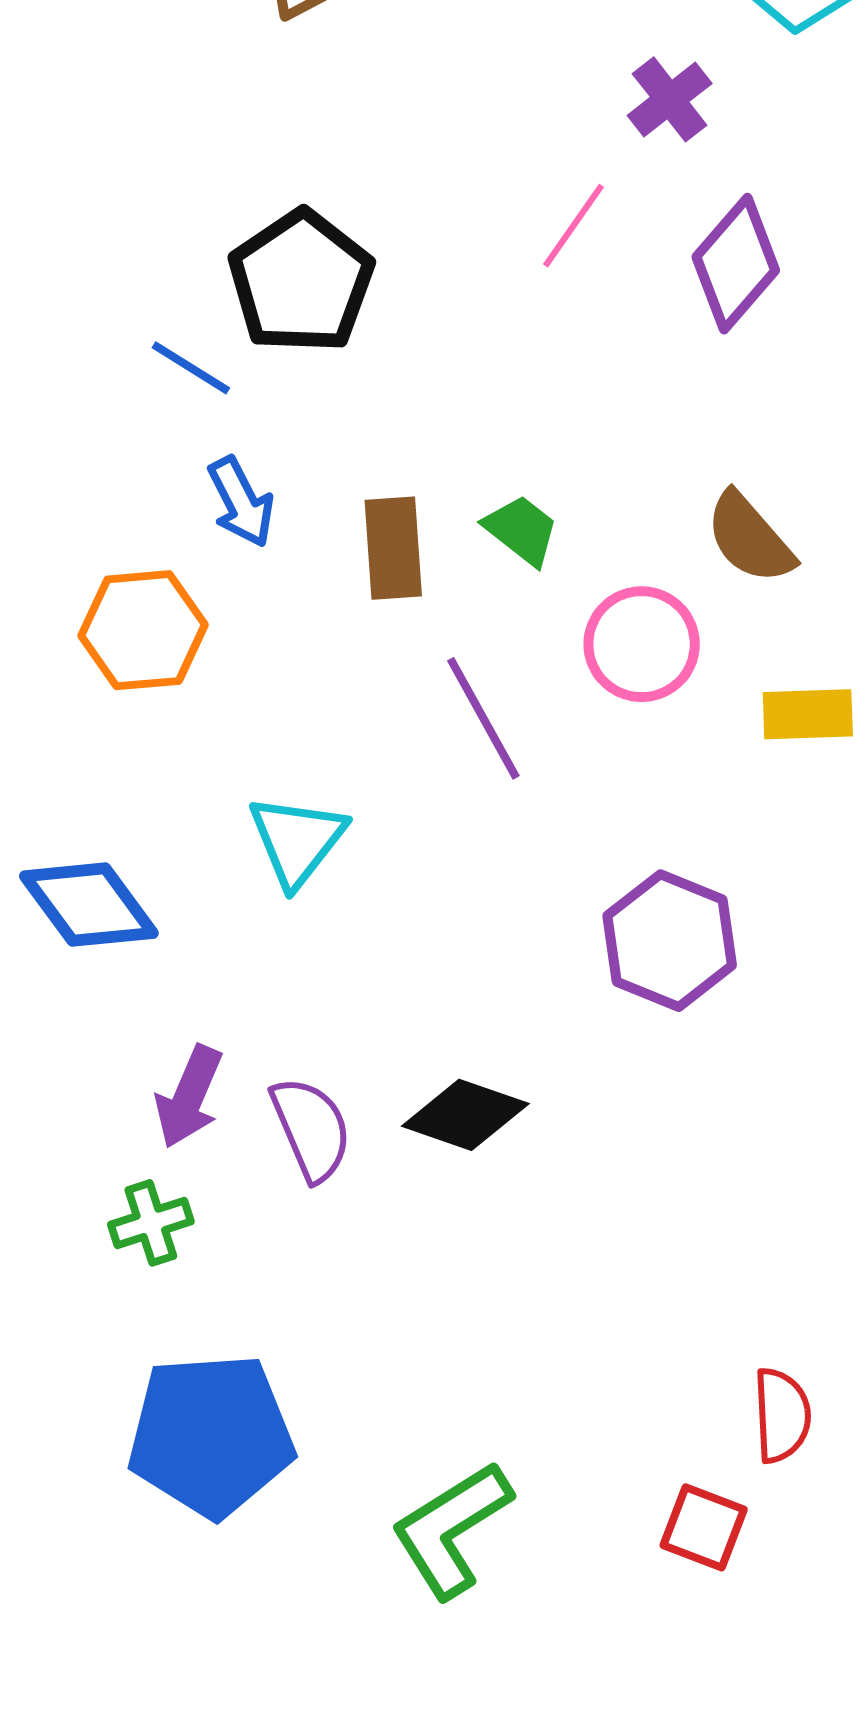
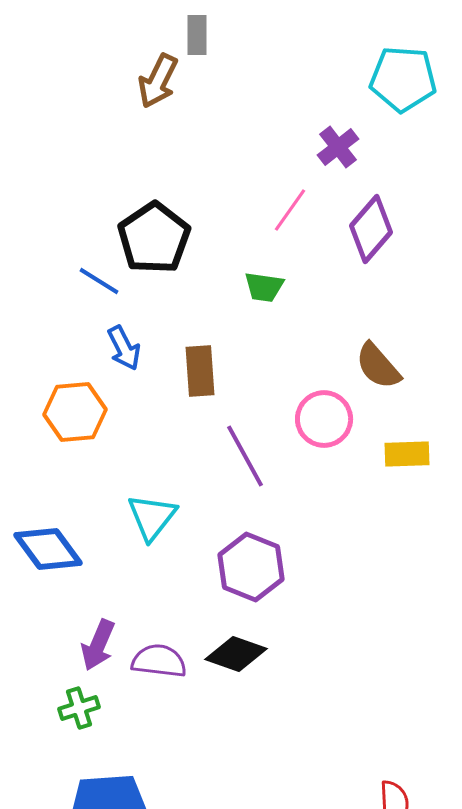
green trapezoid: (521, 530) -> (264, 287), moved, turned 150
purple hexagon: (670, 941) -> (251, 567), moved
purple semicircle: (311, 1129) -> (159, 661), turned -60

